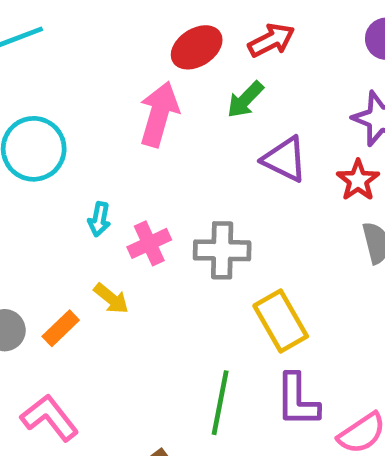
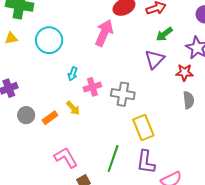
green arrow: (245, 100) -> (164, 34), moved
purple triangle: (285, 159) -> (155, 59), turned 40
red star: (358, 180) -> (184, 72), turned 30
pink L-shape: (50, 418) -> (66, 158), moved

